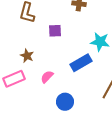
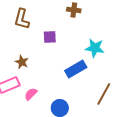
pink semicircle: (47, 77) -> (31, 94), moved

